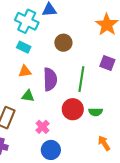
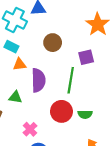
purple square: (107, 63) -> (86, 57), moved, turned -35
orange triangle: (25, 71) -> (20, 64), moved

